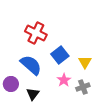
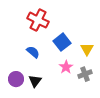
blue semicircle: (31, 65) -> (33, 52), size x0.6
purple circle: (11, 84) -> (16, 79), moved

